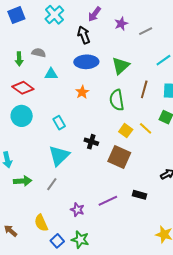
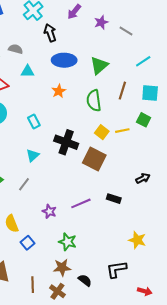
gray line: (146, 31) -> (126, 31), turned 56
black arrow: (84, 35) -> (50, 33), moved
yellow line: (146, 128) -> (122, 131), turned -56
black cross: (91, 142) -> (66, 142), size x1.6
cyan triangle: (59, 156) -> (33, 155), size x0.6
green star: (80, 240) -> (68, 242), moved

